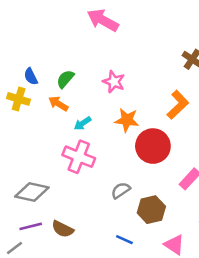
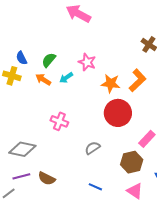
orange star: (127, 120) -> (111, 83), moved
cyan arrow: (83, 123) -> (66, 78), moved
pink cross: (79, 157) -> (59, 121), size x0.7
brown hexagon: (151, 210) -> (132, 162), moved

